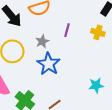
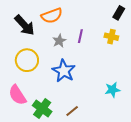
gray star: (42, 41) -> (59, 41), moved

